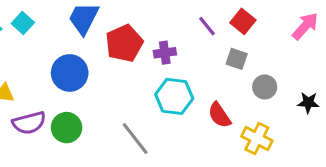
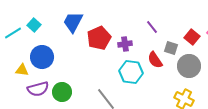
red square: (243, 21) -> (192, 37), moved
blue circle: (70, 73) -> (42, 57), moved
gray circle: (265, 87) -> (189, 66), size x1.5
red semicircle: (219, 115) -> (155, 60), moved

